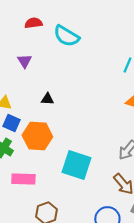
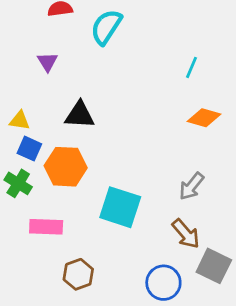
cyan semicircle: (66, 36) -> (106, 27), turned 92
black triangle: (47, 99) -> (80, 115), size x1.6

